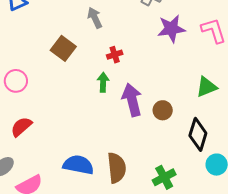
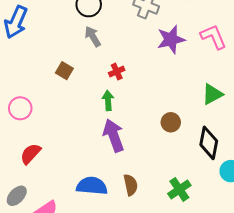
brown square: (63, 48) -> (64, 71), size x0.7
purple arrow: (132, 100) -> (114, 135), moved
brown semicircle: (117, 168) -> (131, 185), size x0.7

